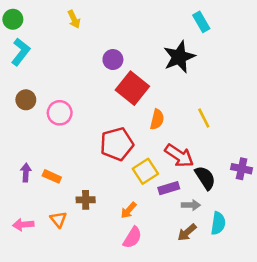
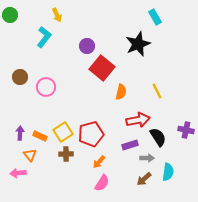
cyan L-shape: (21, 52) -> (44, 37), moved
red pentagon: (117, 144) -> (91, 134), moved
red arrow: (179, 156) -> (138, 120), turned -45
yellow square: (145, 171) -> (63, 132), moved
orange triangle: (58, 219) -> (30, 155), moved

